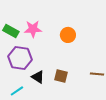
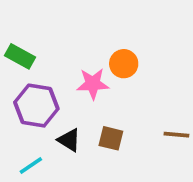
pink star: (33, 29) -> (93, 84), moved

